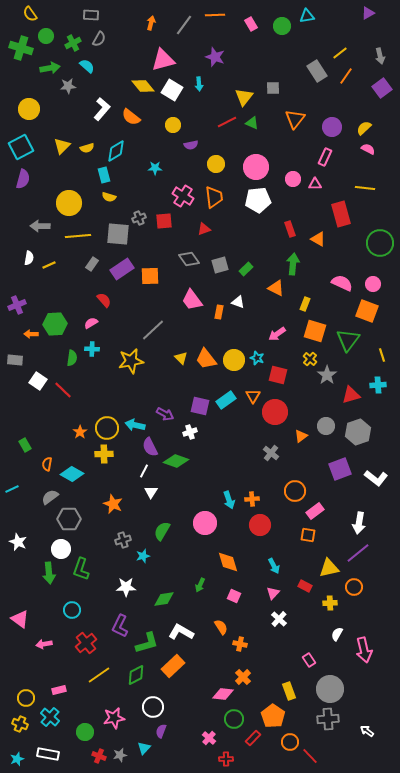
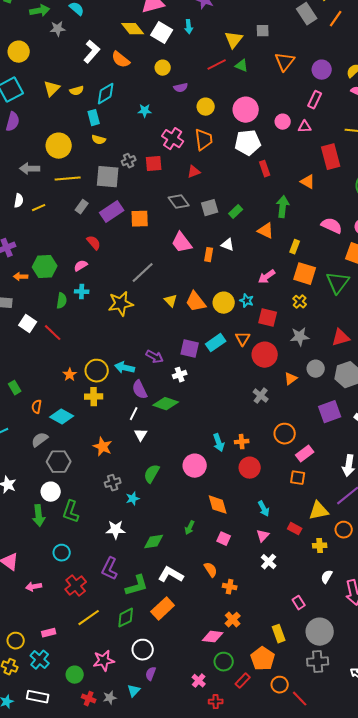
red rectangle: (290, 229) -> (265, 169), moved
gray star: (327, 375) -> (300, 337), moved, turned 30

